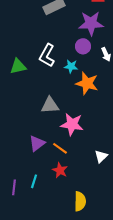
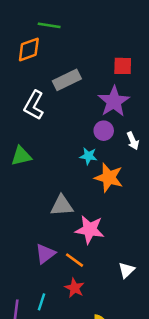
purple star: (91, 23) -> (114, 101), turned -30
white L-shape: (47, 55) -> (34, 105), moved

